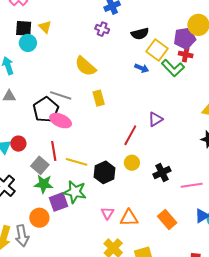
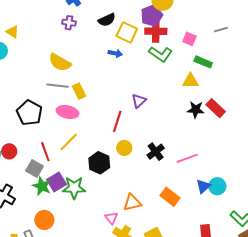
red cross: (186, 55) -> (156, 31), size x1.5
green L-shape: (173, 68) -> (160, 54), moved
gray line: (61, 95) -> (58, 86), moved
pink ellipse: (61, 121) -> (67, 112), moved
yellow line: (77, 162) -> (69, 142), moved, turned -50
green star: (44, 184) -> (42, 186), turned 30
purple square: (58, 202) -> (57, 182), moved
pink triangle: (107, 213) -> (111, 218), moved

